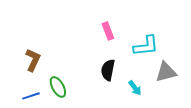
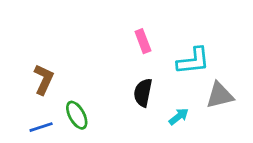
cyan arrow: (135, 88) -> (179, 116), turned -91

